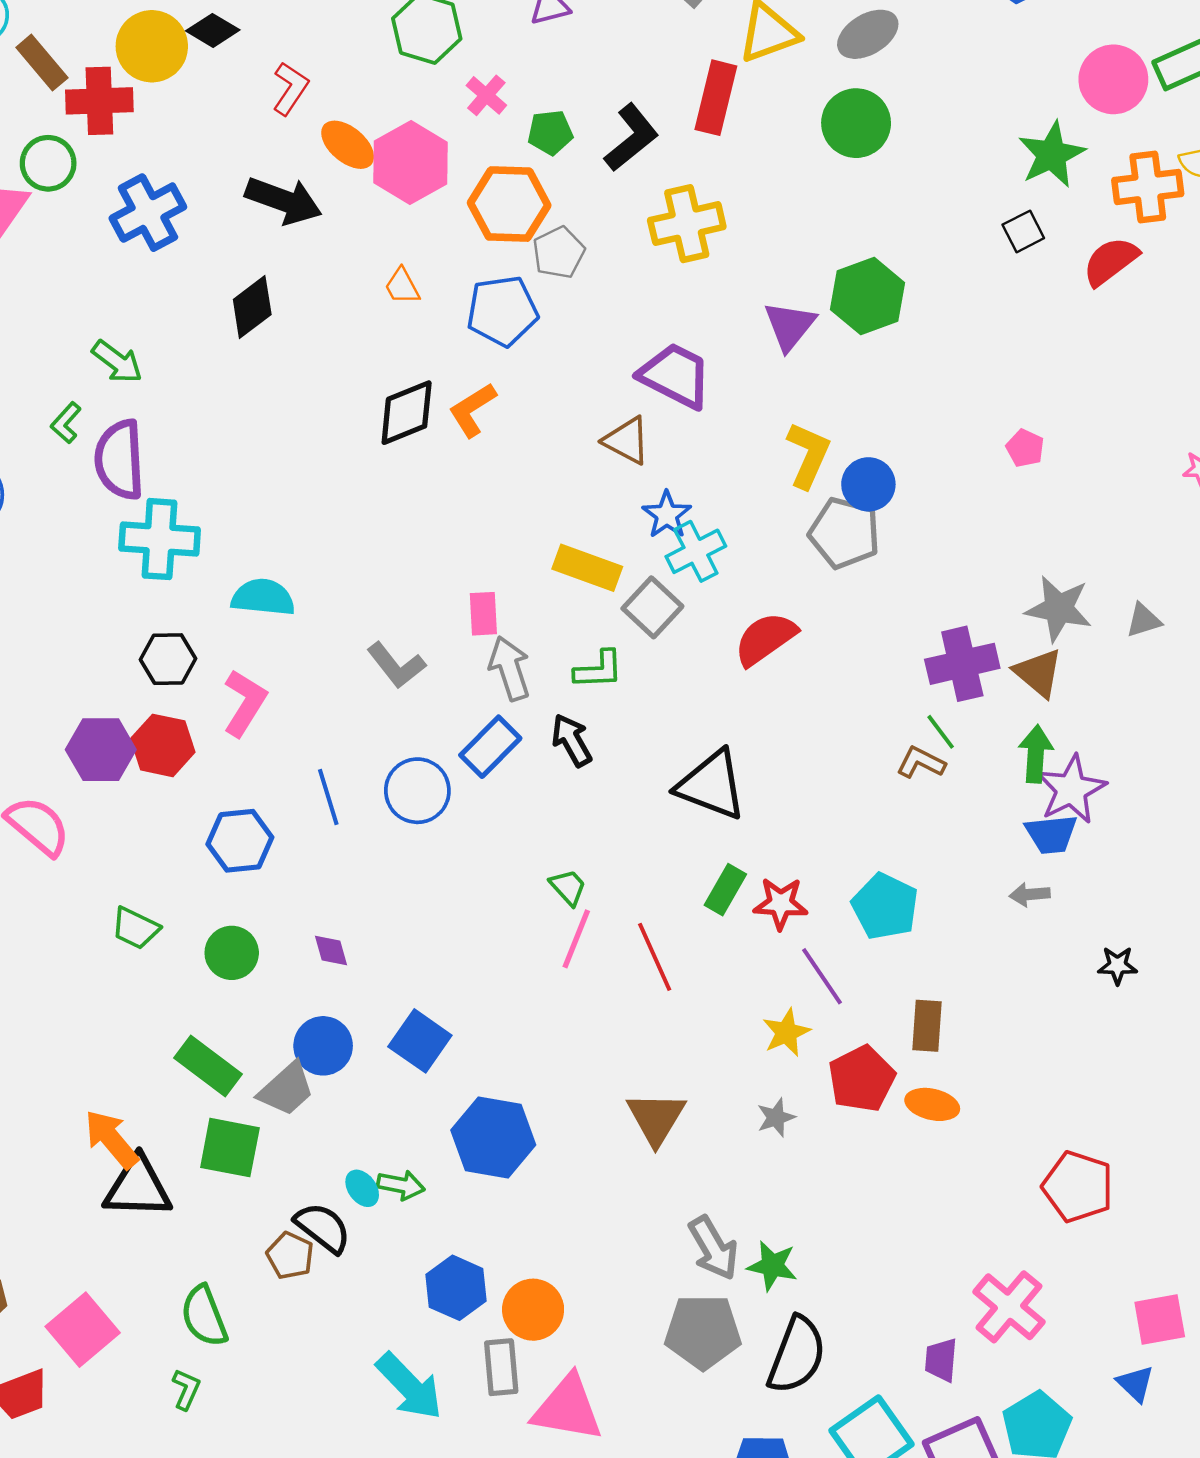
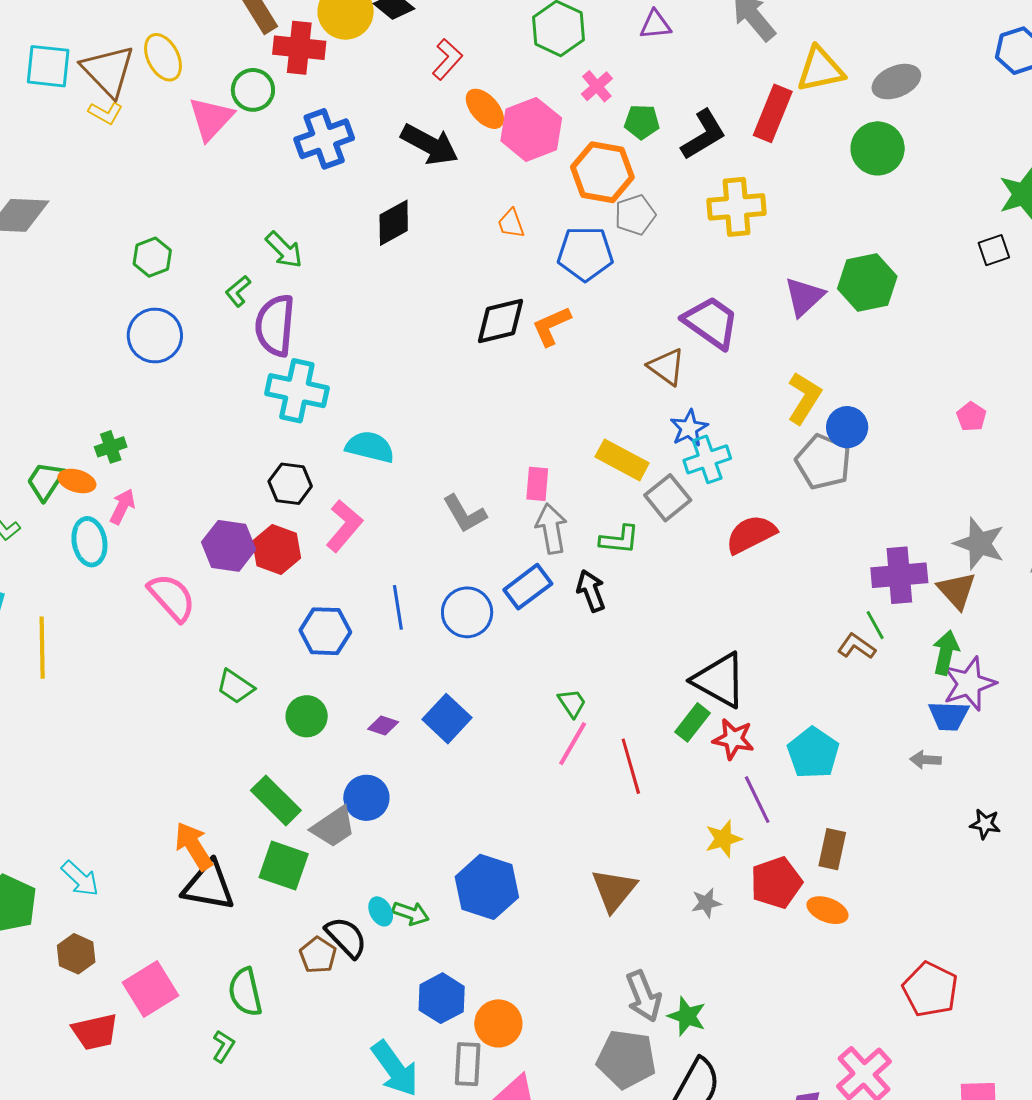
black triangle: (712, 785) -> (719, 680), moved
purple diamond: (331, 951) -> (383, 725), turned -64
blue square: (420, 1041) -> (447, 719), moved

